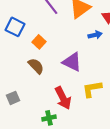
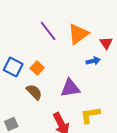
blue square: (15, 27) -> (13, 67), moved
purple triangle: (72, 62) -> (70, 88), turned -35

